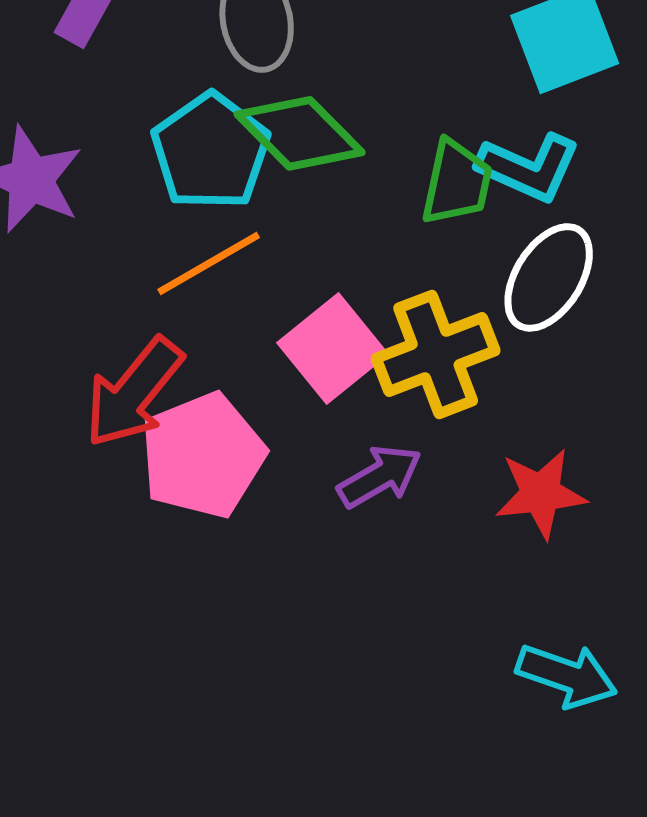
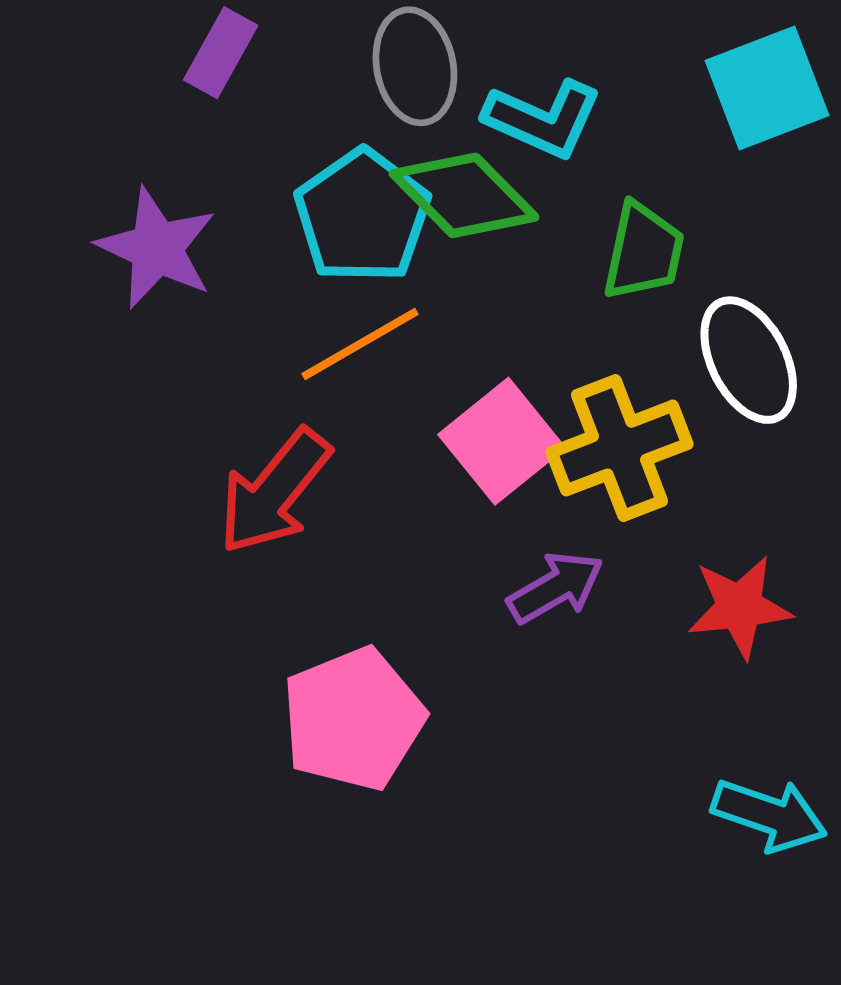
cyan L-shape: (529, 167) -> (543, 119), moved
white ellipse: (549, 277) -> (749, 360), turned -59
pink pentagon: (203, 455) -> (353, 719), moved

